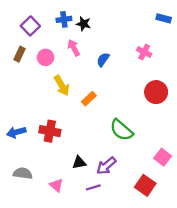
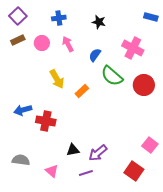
black star: (83, 24) -> (99, 22), moved
purple square: (30, 26) -> (18, 16), moved
pink cross: (144, 52) -> (133, 48), size x1.5
brown rectangle: (20, 54) -> (18, 40), moved, turned 40
pink circle: (46, 57) -> (42, 43), moved
green semicircle: (121, 130) -> (112, 76), moved
blue arrow: (16, 132) -> (23, 110), moved

